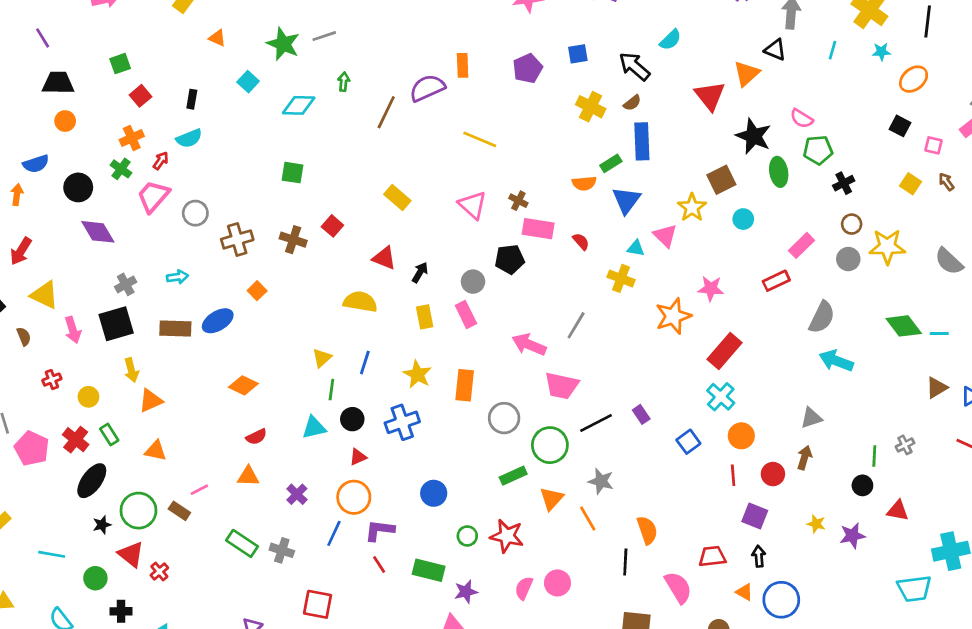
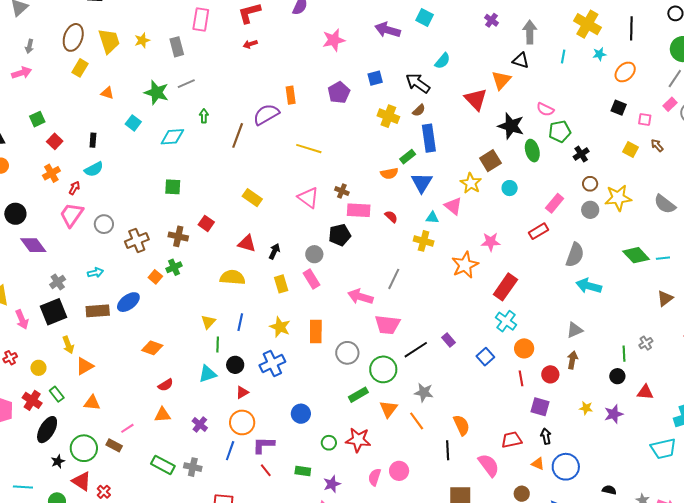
green cross: (121, 169) -> (174, 267), moved, turned 35
green rectangle: (429, 570) -> (303, 471), size x0.7

